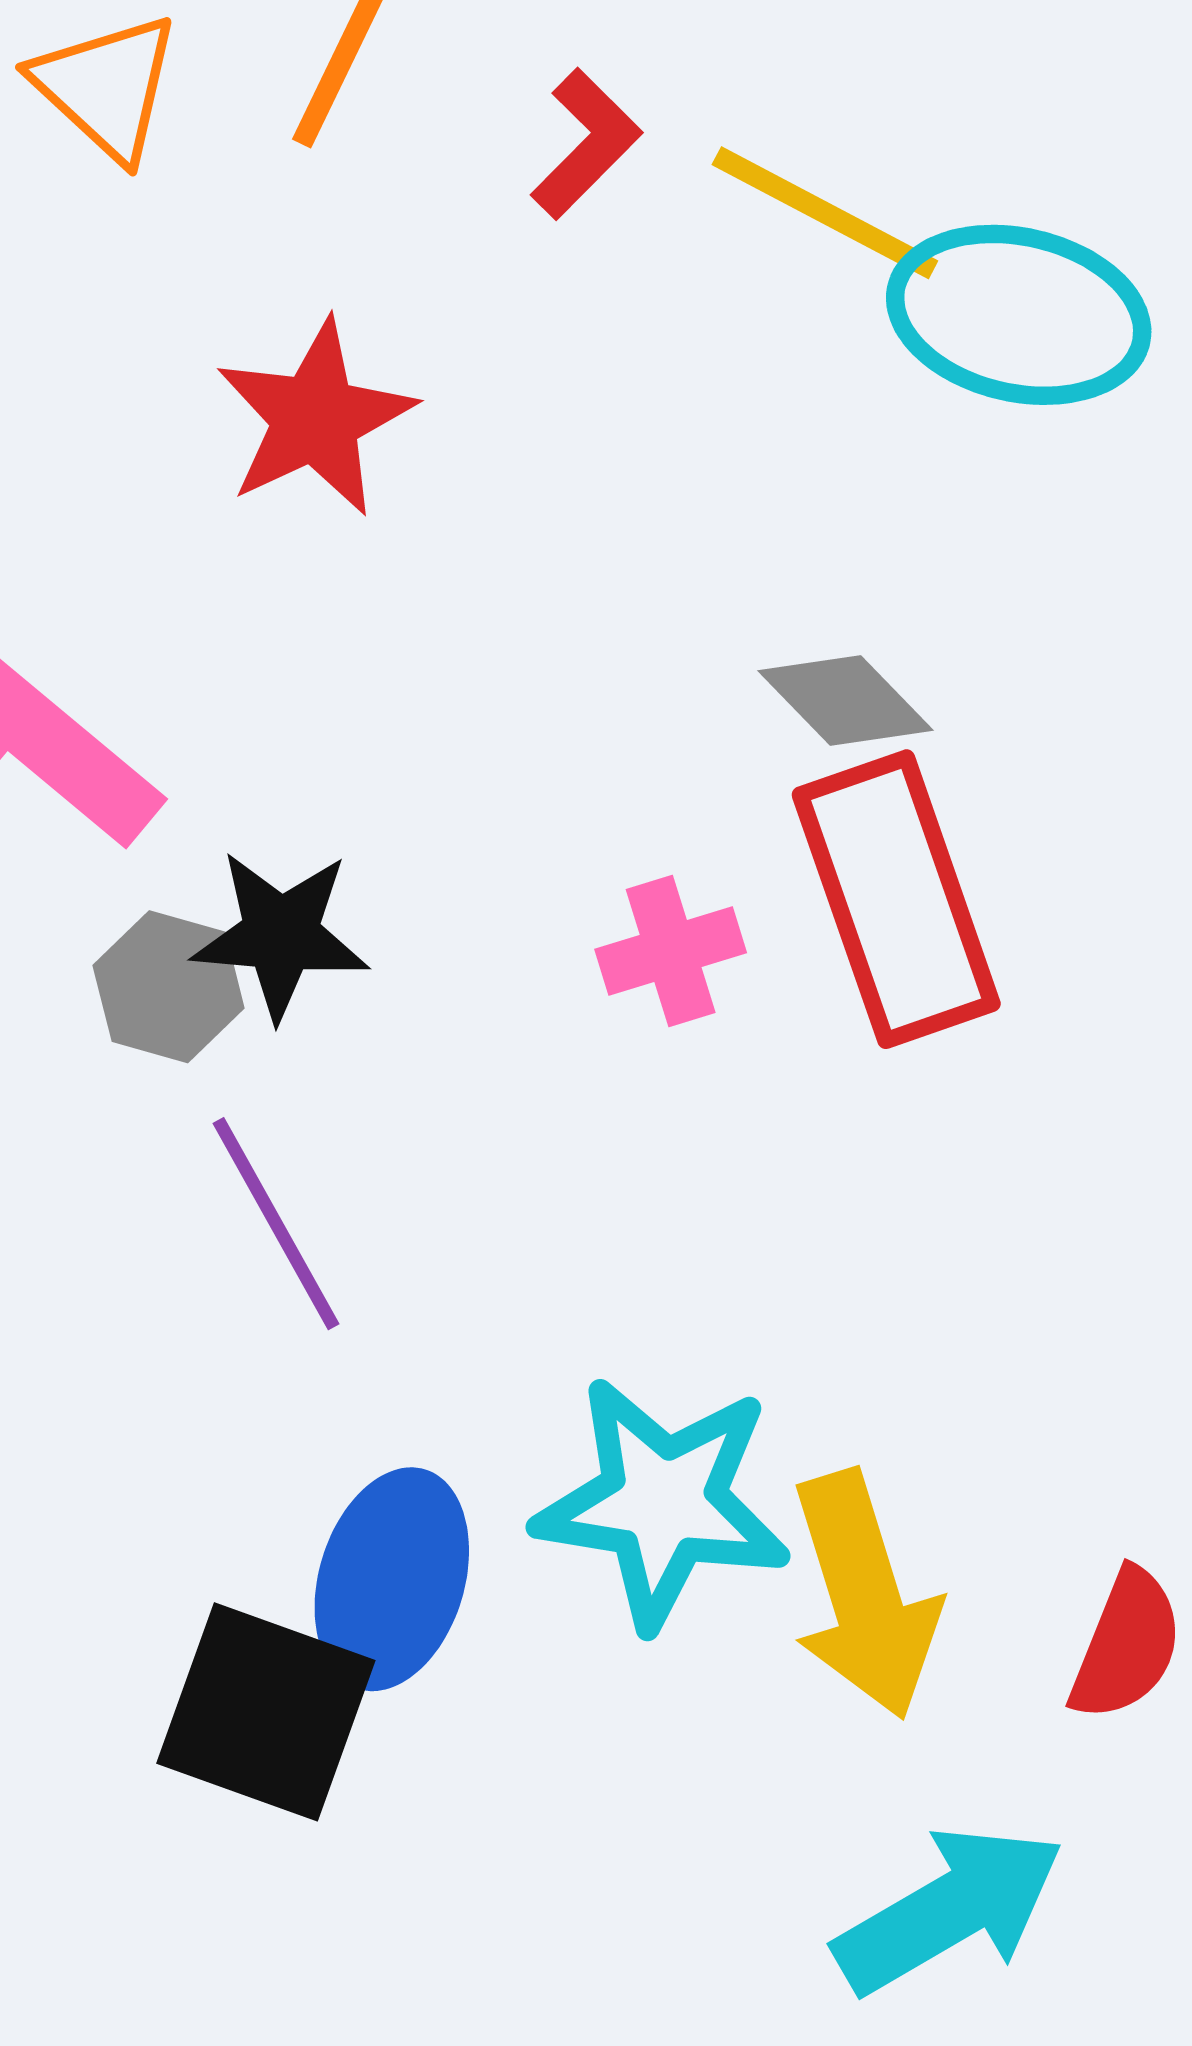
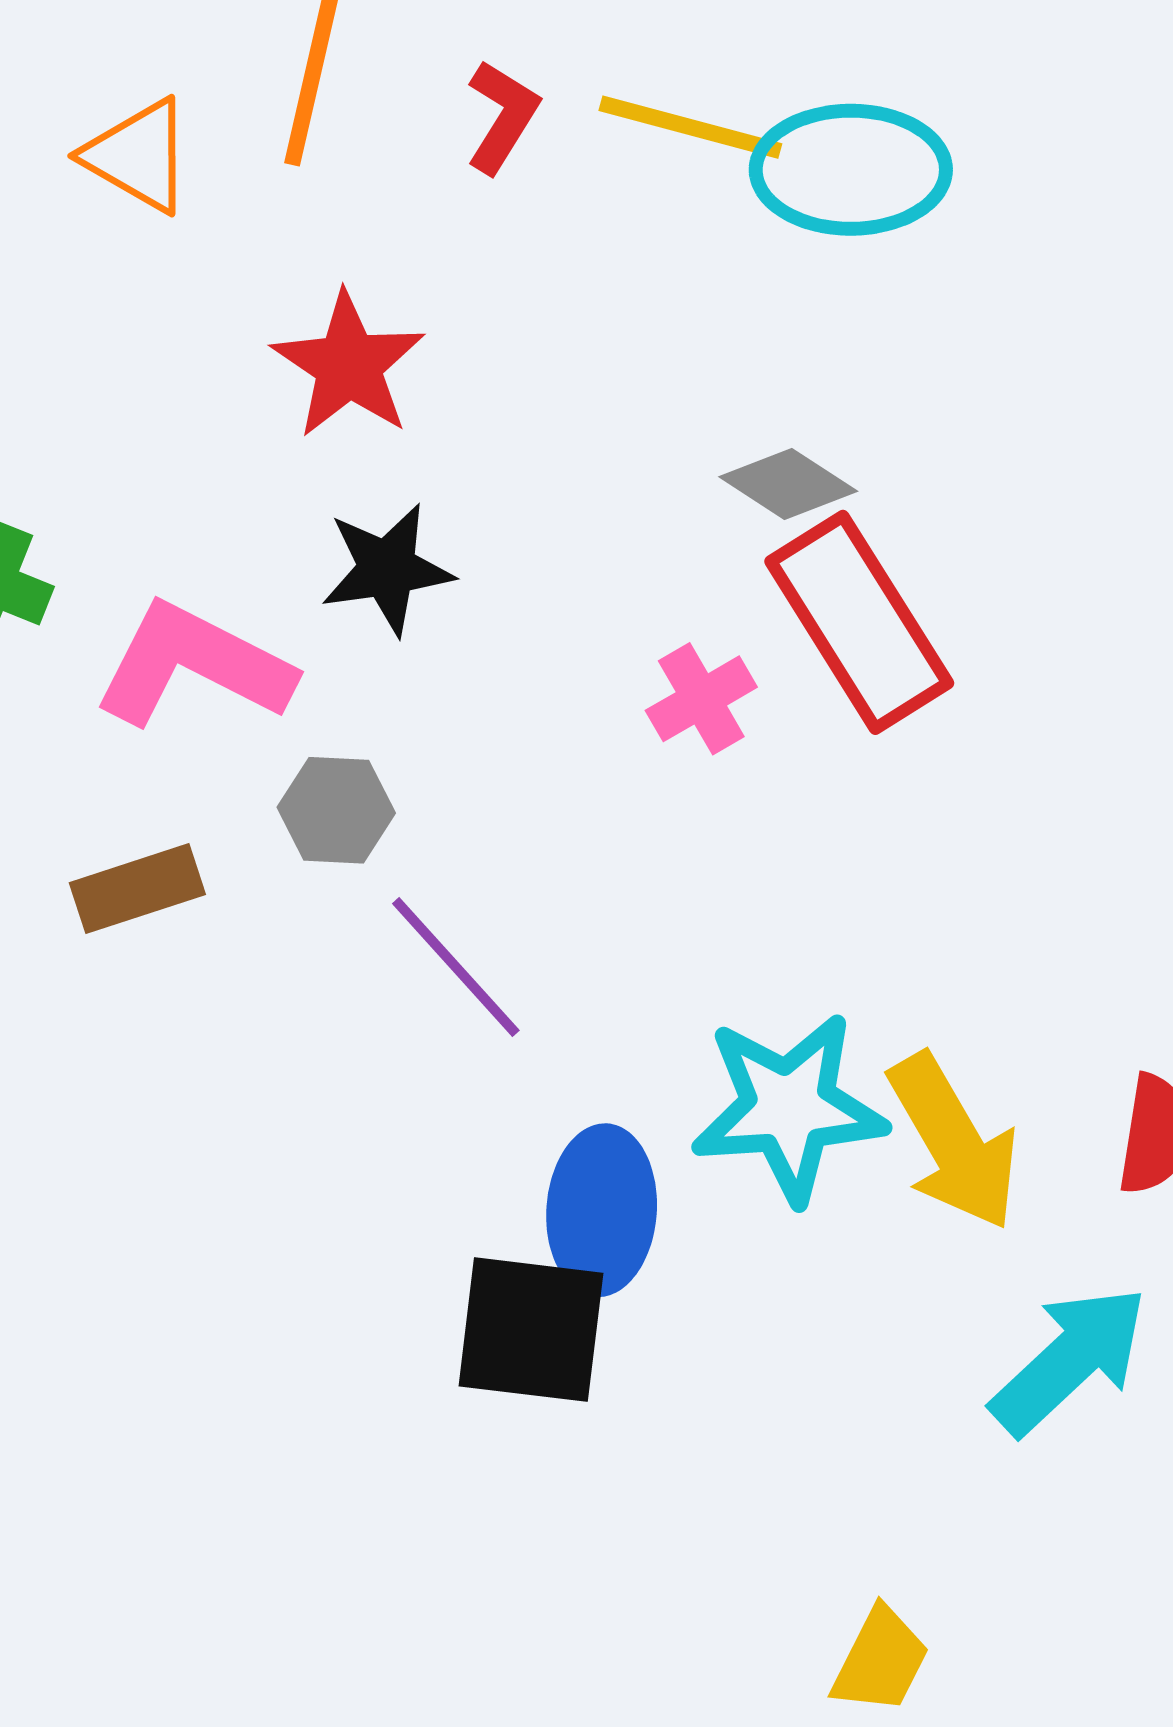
black star: (281, 935) -> (387, 569), moved

